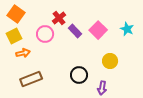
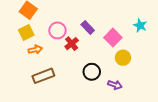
red cross: (59, 18) -> (72, 44), moved
pink square: (98, 30) -> (113, 38), moved
purple arrow: (102, 88) -> (115, 85), turned -80

